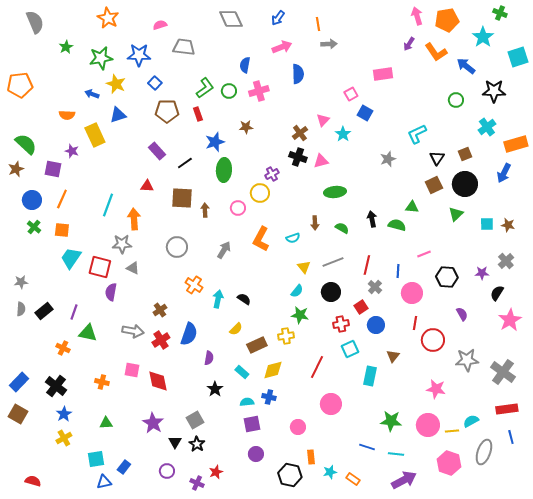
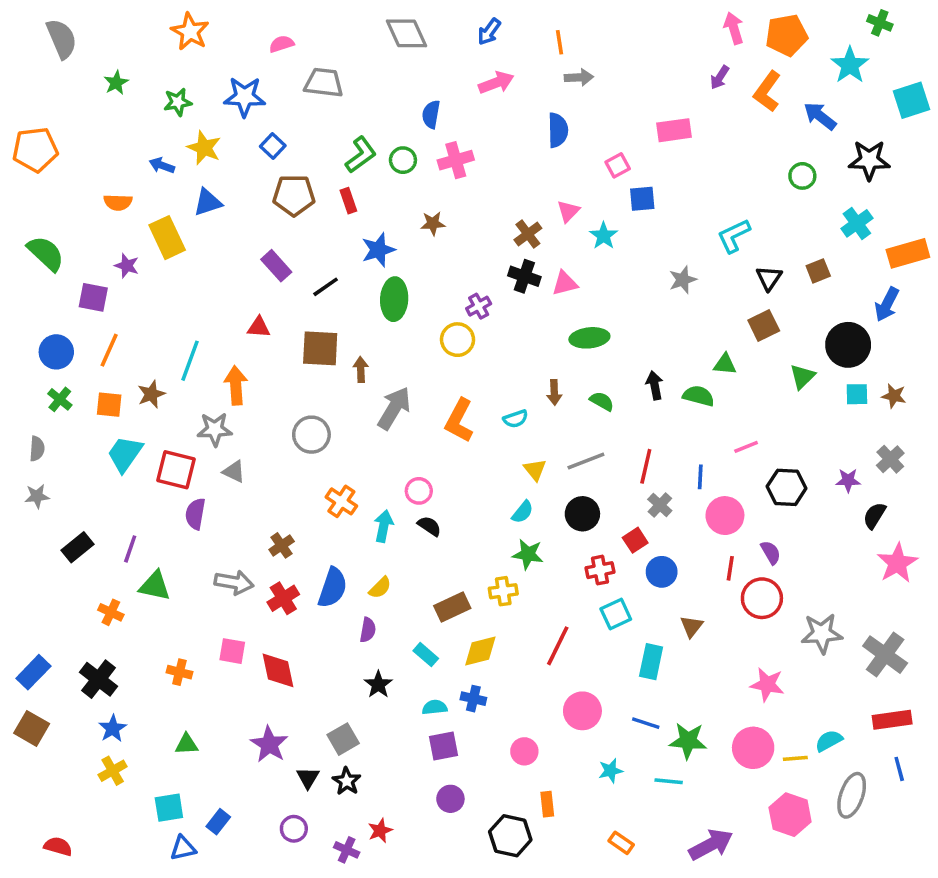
orange L-shape: (436, 52) -> (767, 91), turned 70
green star: (101, 58) -> (178, 102), size x0.7
blue semicircle: (298, 74) -> (558, 130), moved
blue square: (365, 113) -> (642, 199), turned -35
brown star: (16, 169) -> (151, 394), moved
black circle: (465, 184) -> (848, 345), moved
pink circle: (238, 208) -> (419, 491), moved
gray arrow: (224, 250) -> (394, 408), moved, size x1.4
gray semicircle: (21, 309) -> (37, 449), moved
purple semicircle: (462, 314) -> (771, 552), moved
yellow semicircle: (236, 329) -> (380, 588), moved
blue line: (367, 447) -> (646, 723), moved
cyan line: (396, 454) -> (669, 781), moved
cyan star: (330, 472) -> (611, 771), moved

